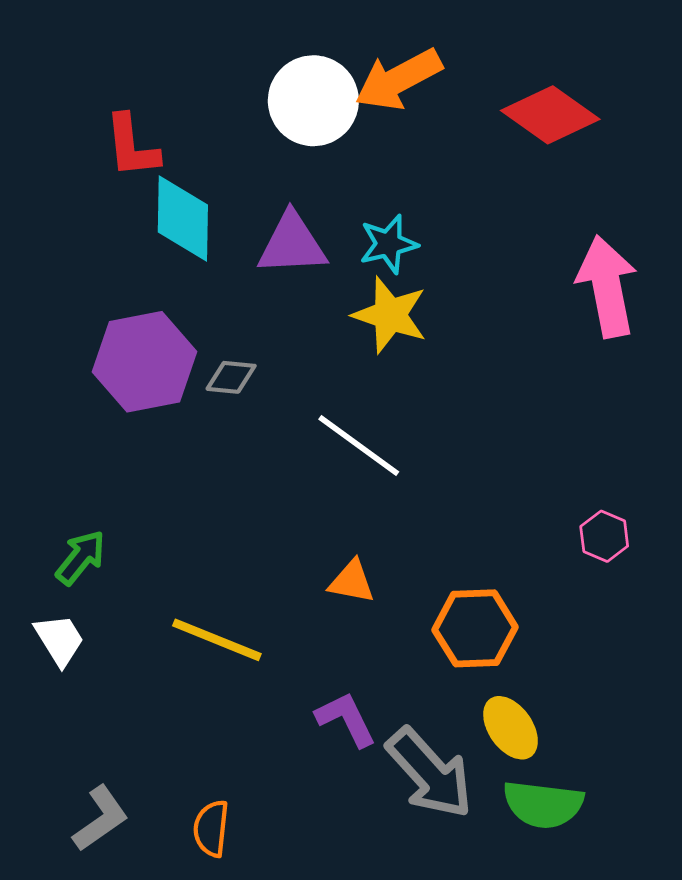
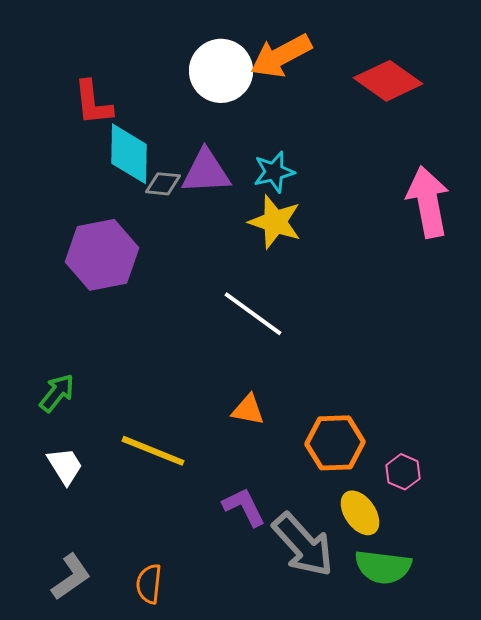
gray diamond: (231, 377) -> (163, 184), moved
pink hexagon: (604, 536) -> (403, 472), moved
white trapezoid: (59, 640) -> (65, 466), moved

